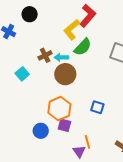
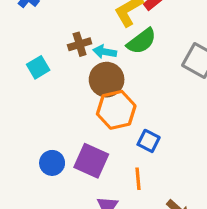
orange hexagon: (59, 109) -> (116, 110), moved
purple square: (64, 125) -> (91, 161), size x1.5
orange line: (87, 142) -> (138, 179), moved

